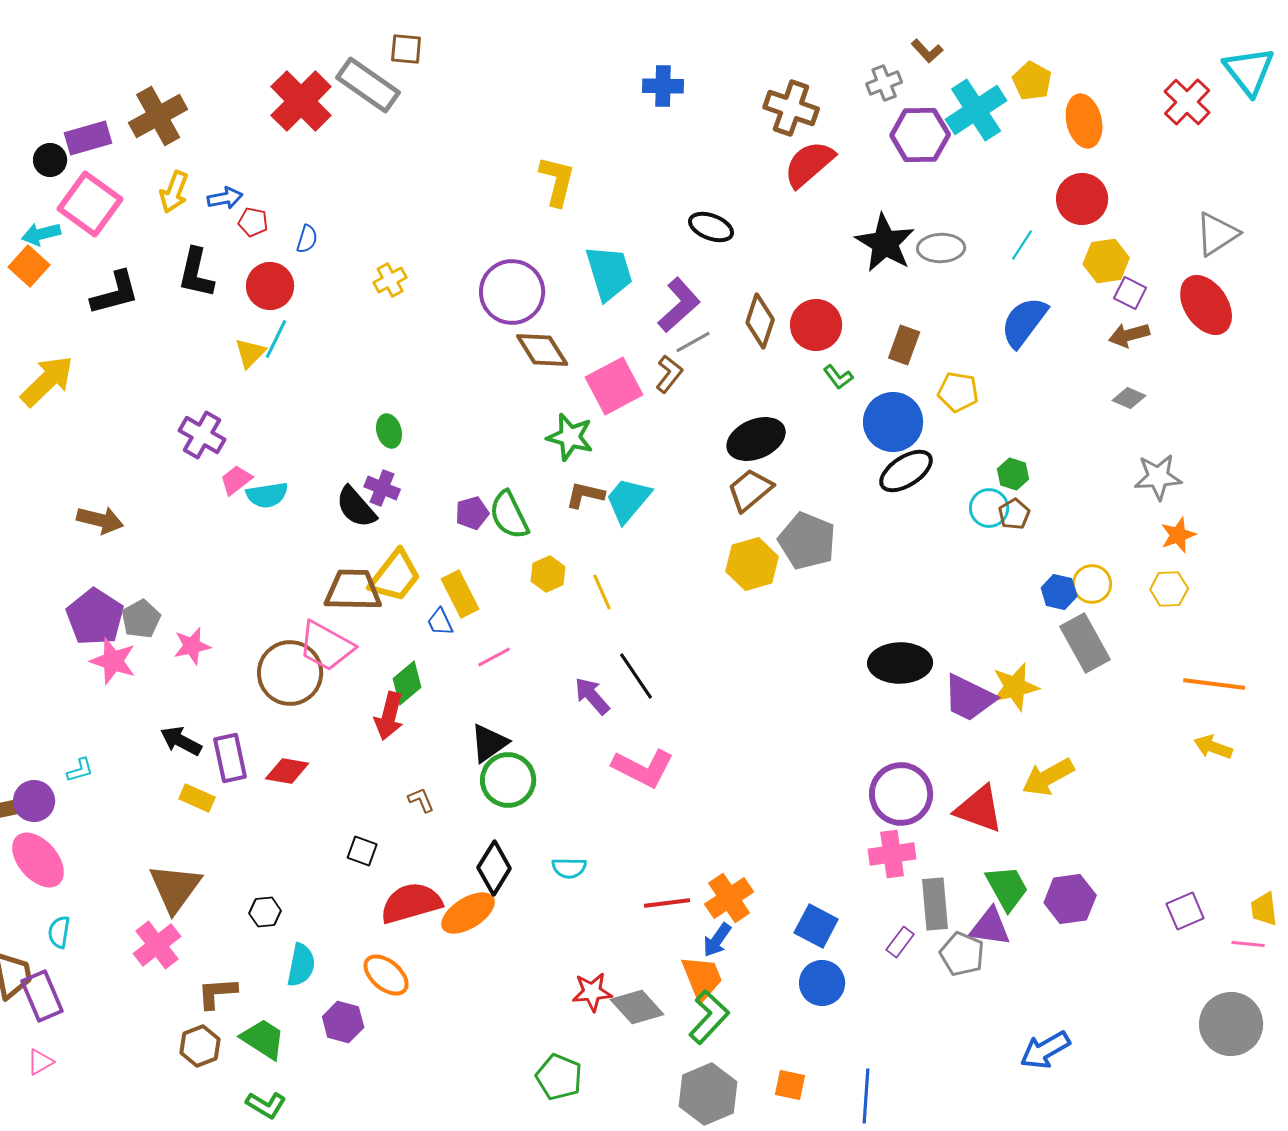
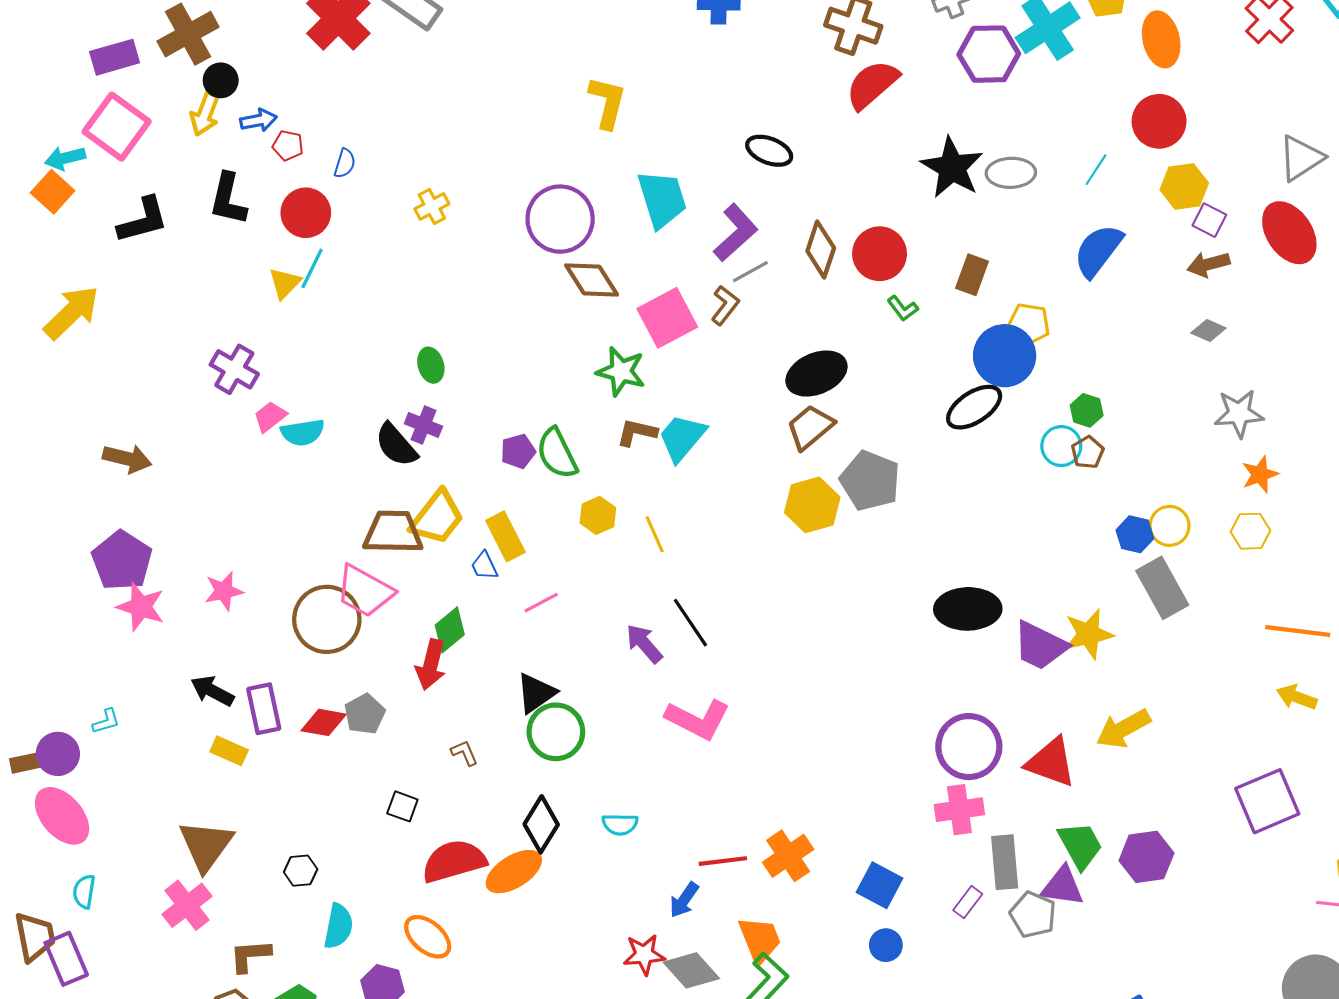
black circle: (50, 160) -> (221, 80), moved
blue circle: (893, 422) -> (1005, 356), moved
gray pentagon: (141, 619) -> (365, 714), moved
purple square: (1185, 911) -> (1267, 801), moved, size x1.6
blue arrow: (717, 940) -> (684, 900), moved
blue circle: (822, 983) -> (886, 945), size x0.7

